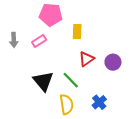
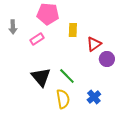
gray arrow: (14, 40) -> (13, 27), moved
red triangle: (87, 59) -> (94, 44), moved

